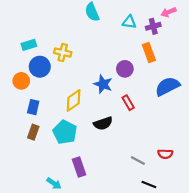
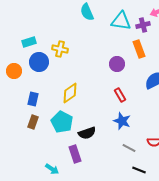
cyan triangle: (129, 22) -> (121, 21), size x1.5
orange circle: (21, 81) -> (14, 71), moved
blue star: (103, 84) -> (122, 121), moved
black semicircle: (103, 123) -> (87, 133), moved

